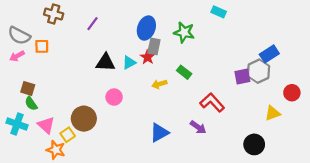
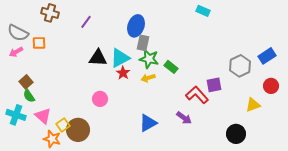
green star: (184, 32) -> (149, 59), moved
blue rectangle: (269, 54) -> (267, 56), moved
red star: (147, 57) -> (123, 73), moved
cyan triangle: (129, 63) -> (120, 58), size x1.5
purple square: (242, 77) -> (214, 85), moved
brown square: (28, 88) -> (26, 82), turned 32
pink circle: (114, 97) -> (100, 99), moved
brown circle: (84, 119) -> (78, 130), moved

